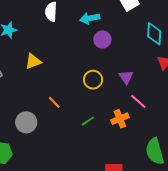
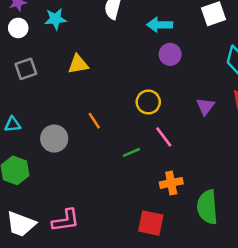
purple triangle: (126, 77) -> (205, 106), moved
pink line: (138, 101) -> (164, 137), moved
orange cross: (120, 119) -> (171, 183), moved

